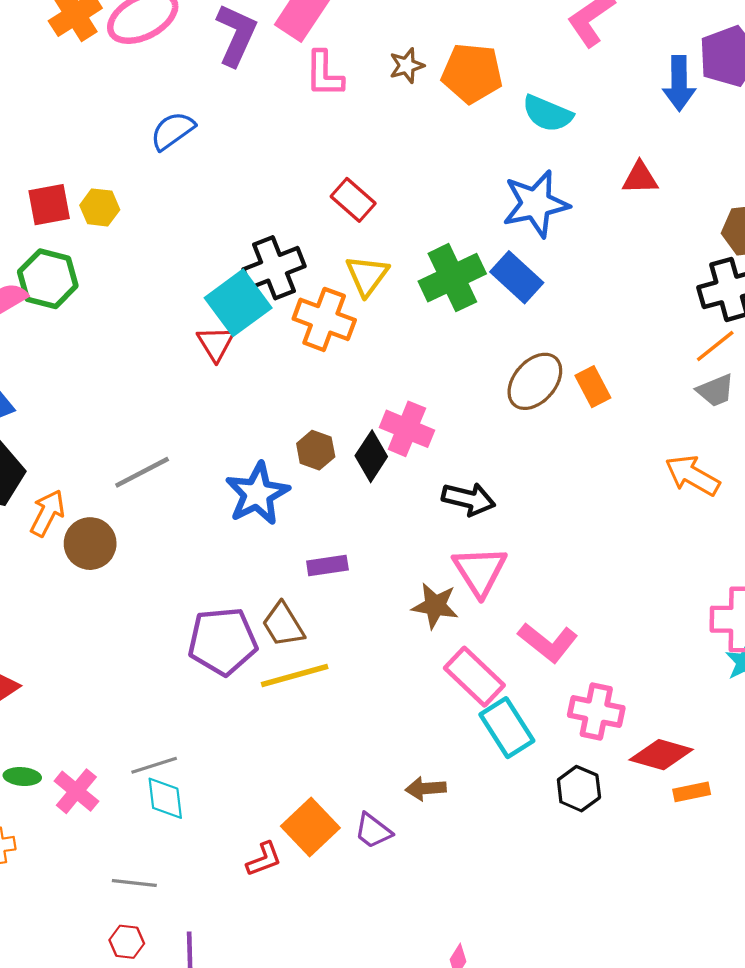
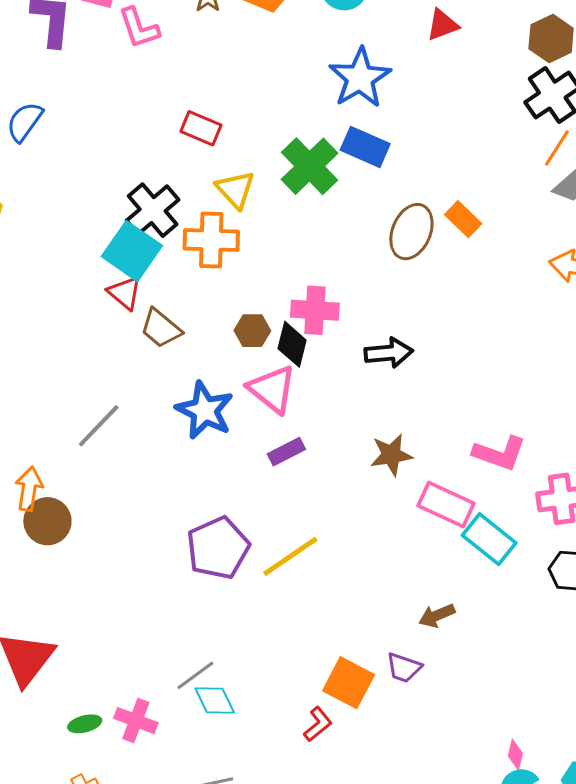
brown hexagon: (316, 450) -> (252, 331), moved
brown circle: (90, 544) -> (47, 521), moved
pink triangle: (480, 571) -> (272, 389), moved
brown trapezoid: (283, 625) -> (161, 328), moved

